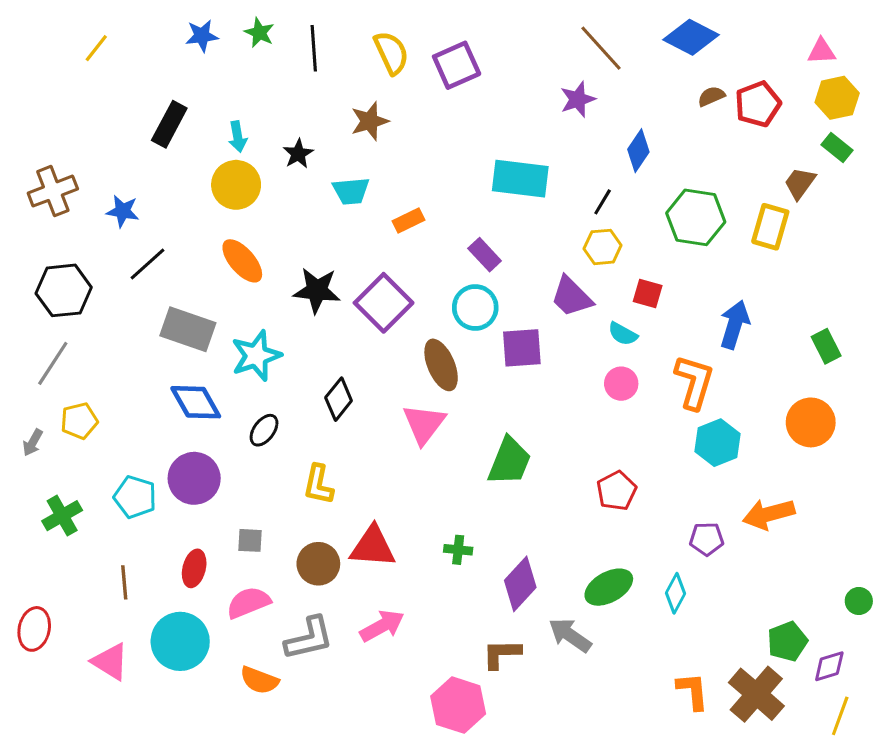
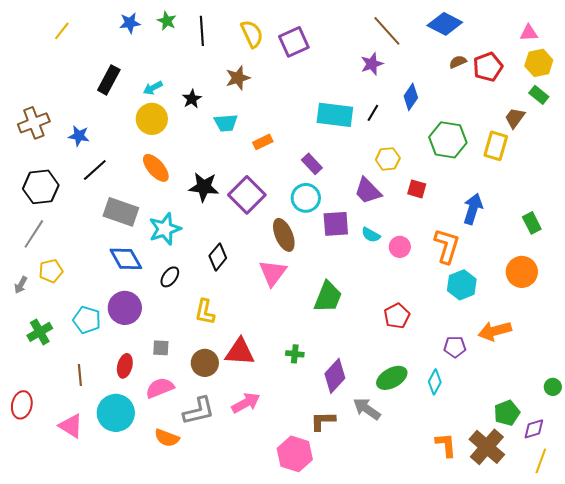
cyan arrow: (238, 137) -> (153, 88), turned 72
black line: (603, 202) -> (373, 113), moved
cyan semicircle: (623, 334) -> (371, 235), moved

